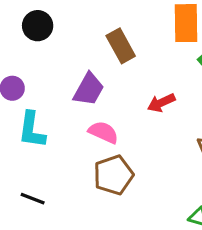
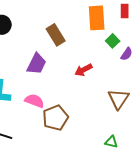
pink semicircle: (103, 132) -> (34, 101), moved

